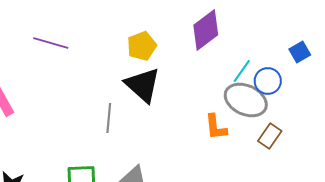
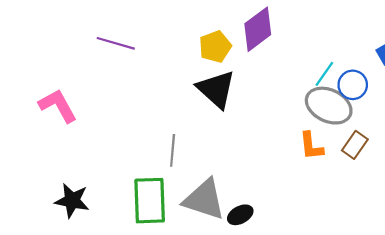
purple diamond: (206, 30) -> (258, 29), moved
gray line: (109, 118) -> (173, 150), moved
orange L-shape: (216, 127) -> (311, 146), moved

